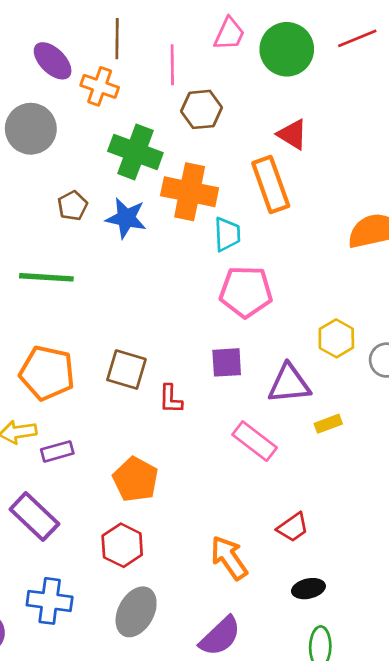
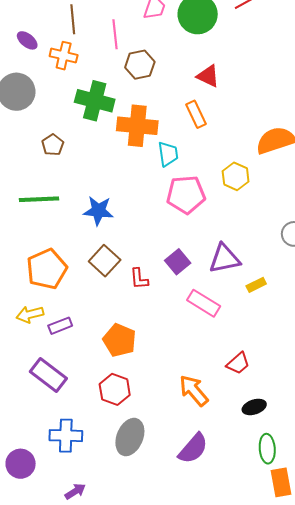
purple ellipse: (53, 61) -> (27, 40), size x0.7
orange rectangle: (271, 184) -> (196, 114), size x0.7
blue star: (126, 218) -> (98, 211), moved
yellow hexagon: (336, 338) -> (236, 176), moved
purple square: (227, 362) -> (178, 262), moved, turned -30
brown square: (126, 370) -> (105, 261), turned 32
orange pentagon: (47, 373) -> (47, 269), turned -30

